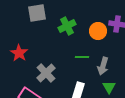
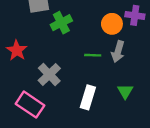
green cross: (67, 26) -> (61, 23), moved
gray arrow: (103, 66) -> (118, 52), moved

